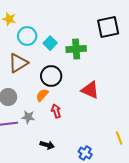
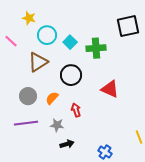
orange semicircle: (42, 95) -> (52, 98), moved
gray star: (28, 117) -> (57, 125), moved
black arrow: (47, 145) -> (67, 144), turned -32

